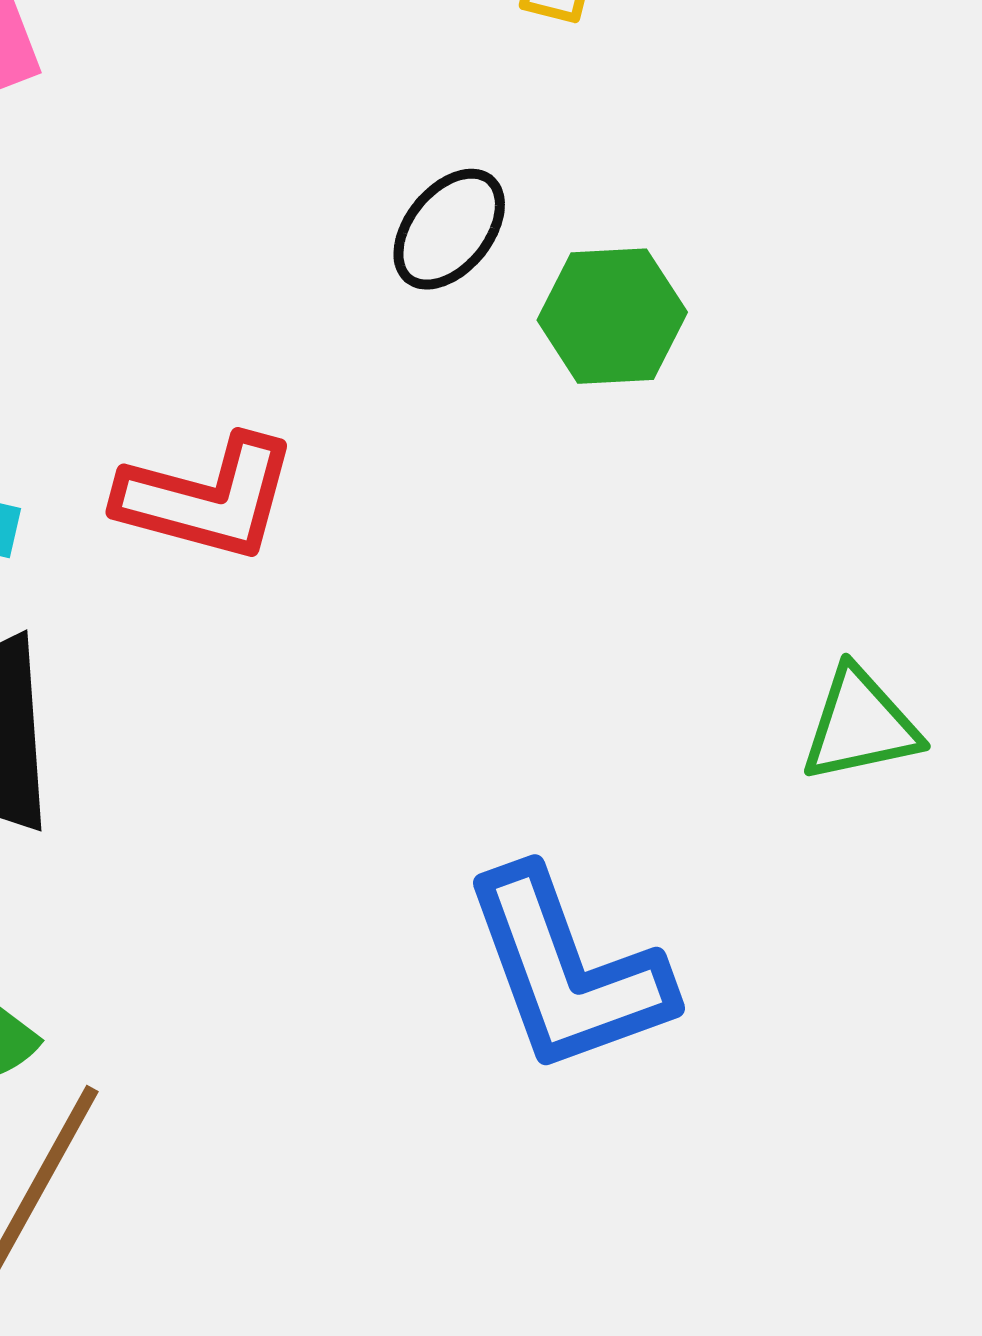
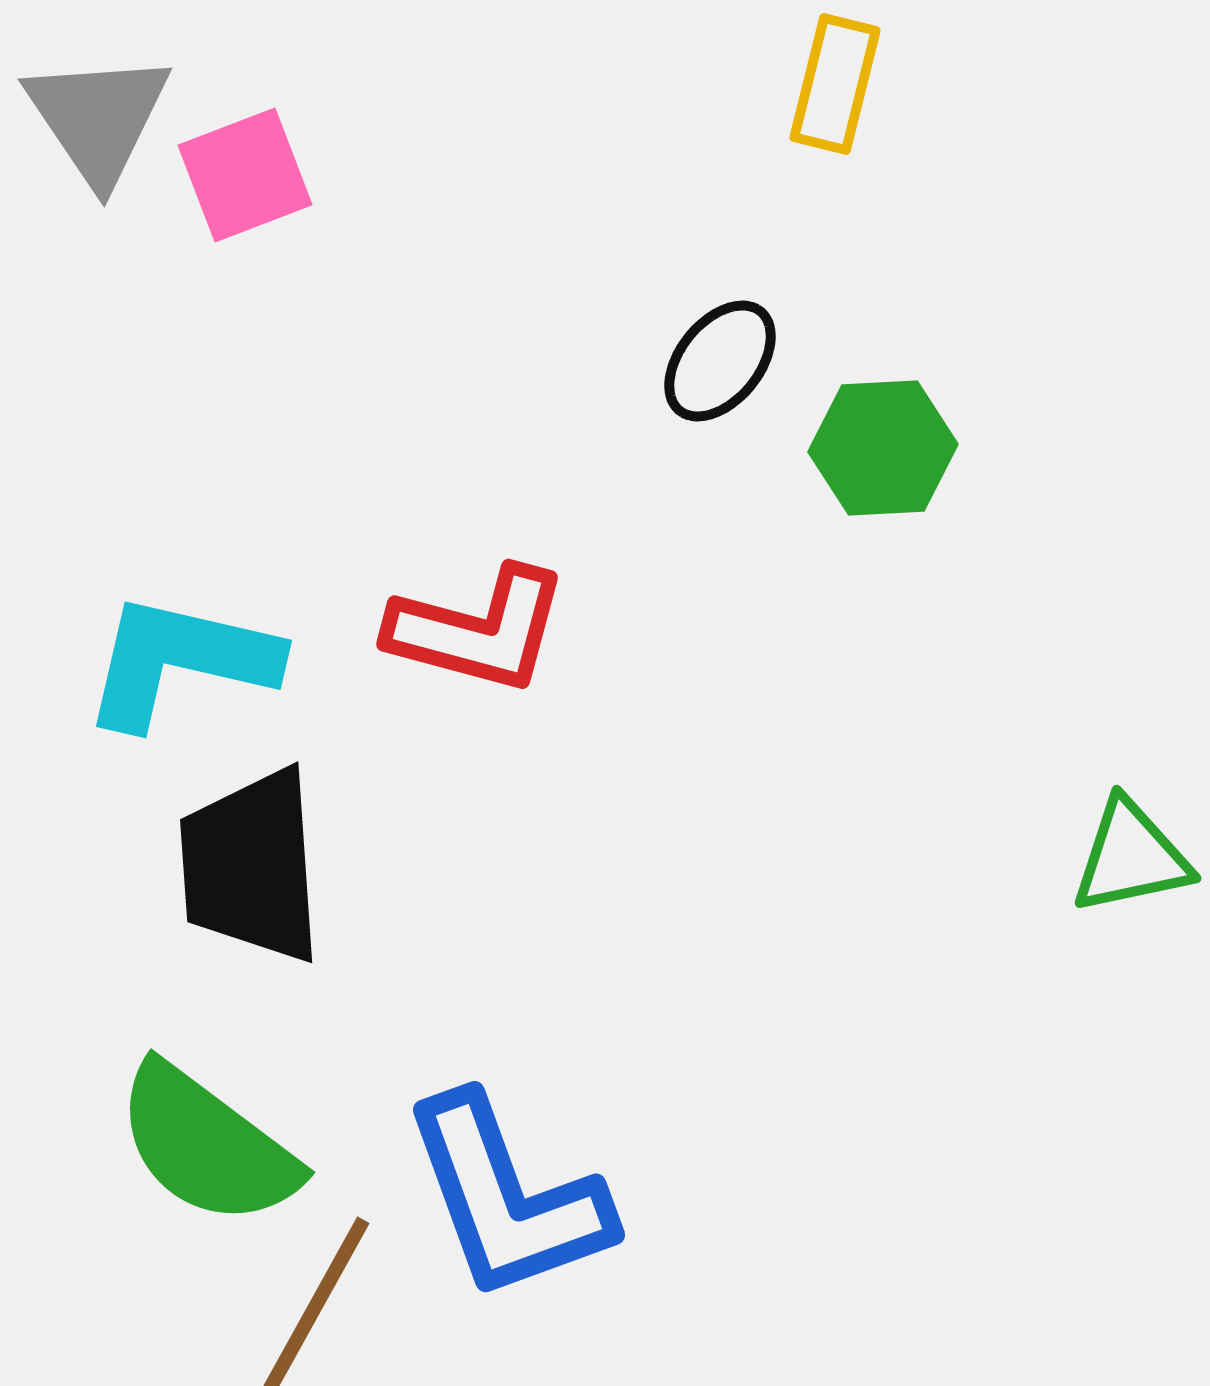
blue L-shape: (567, 971) -> (507, 1198), moved

